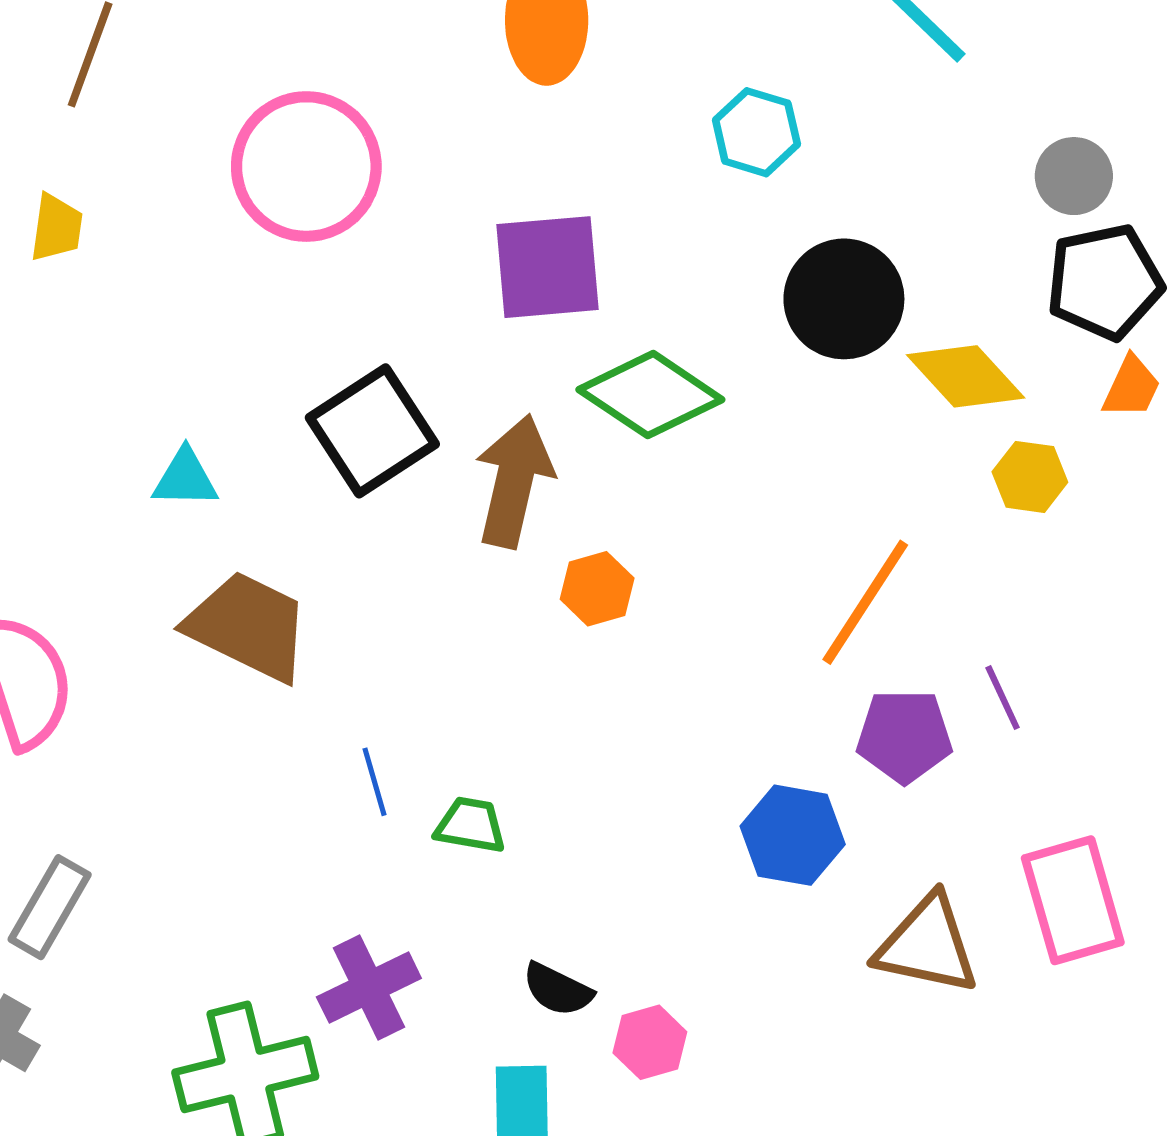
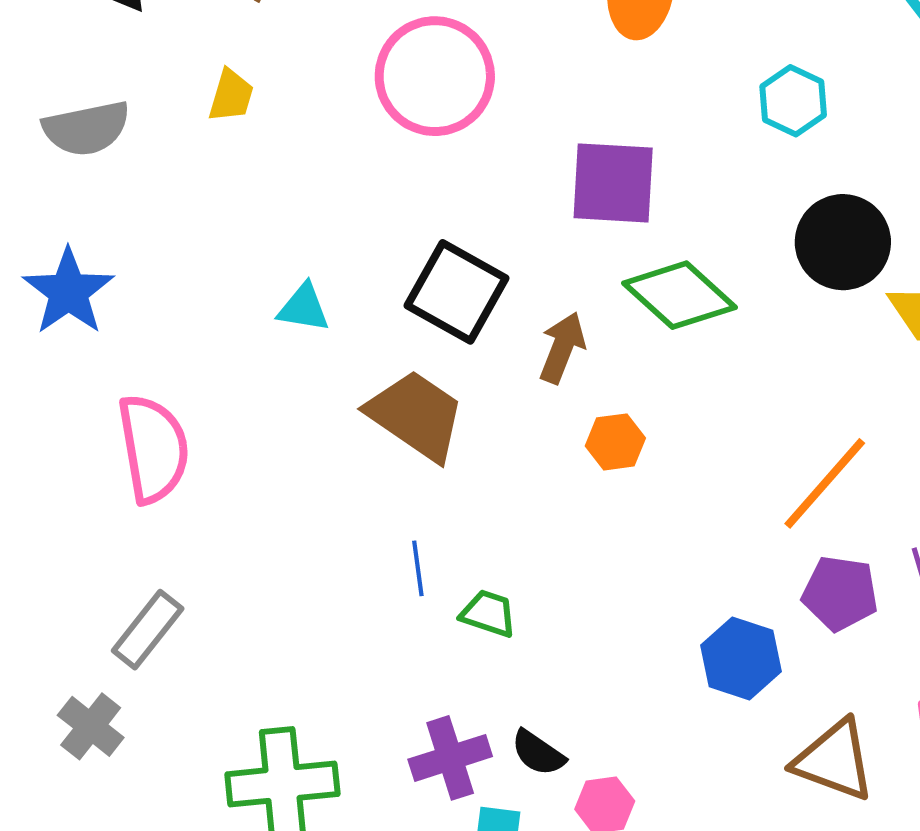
black square: (372, 431) -> (456, 292), turned -36
brown arrow: (514, 481) -> (562, 348), size x0.7
brown trapezoid: (248, 626) -> (416, 415), moved
purple cross: (369, 988) -> (450, 758), moved

